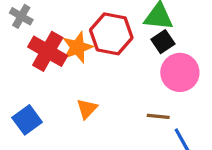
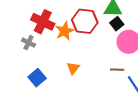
gray cross: (21, 16) -> (28, 43), moved
red cross: (48, 51) -> (43, 22), moved

